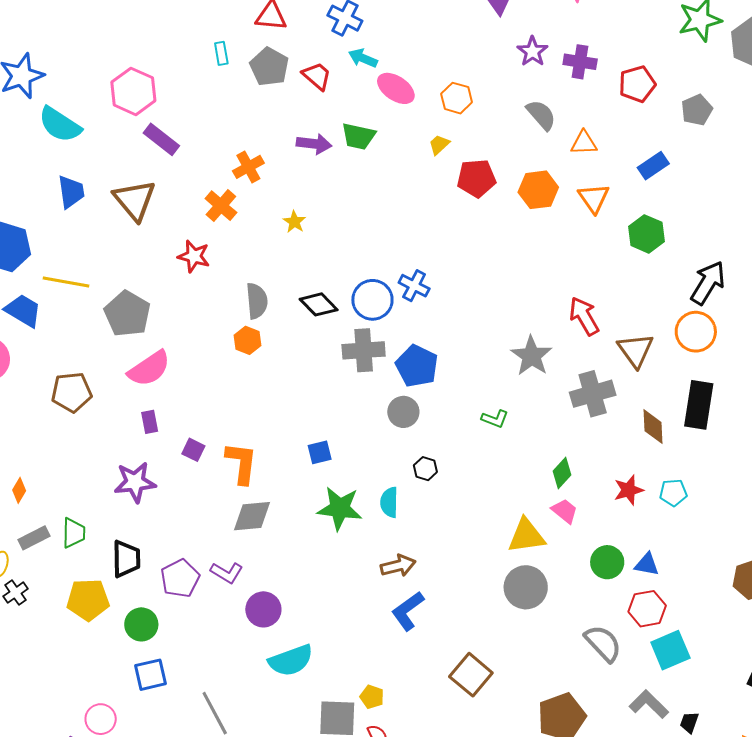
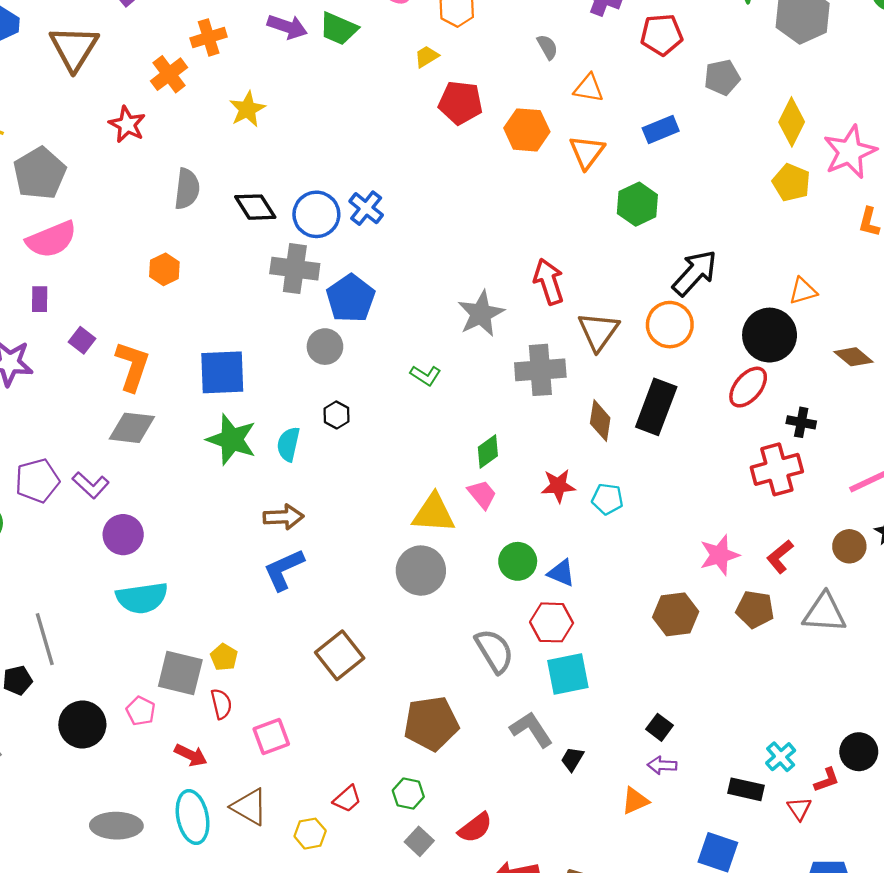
gray semicircle: (541, 115) -> (547, 47), size x0.7
yellow star: (294, 222) -> (247, 109), size x1.4
orange hexagon: (248, 340) -> (164, 269), moved
blue square: (320, 452) -> (222, 372), size x1.8

